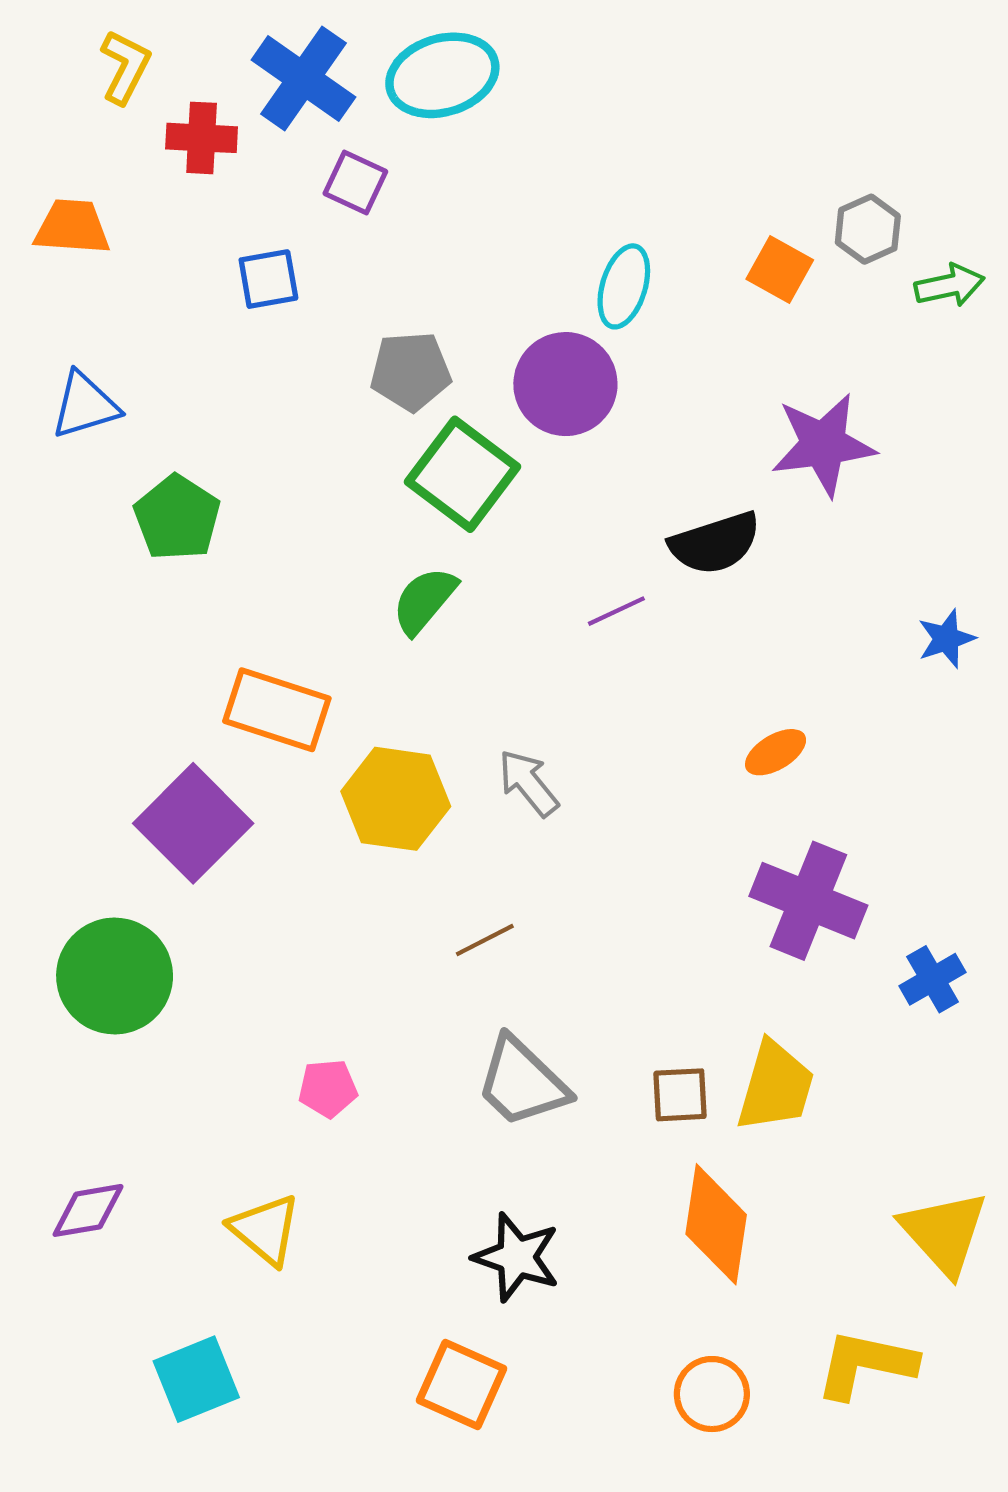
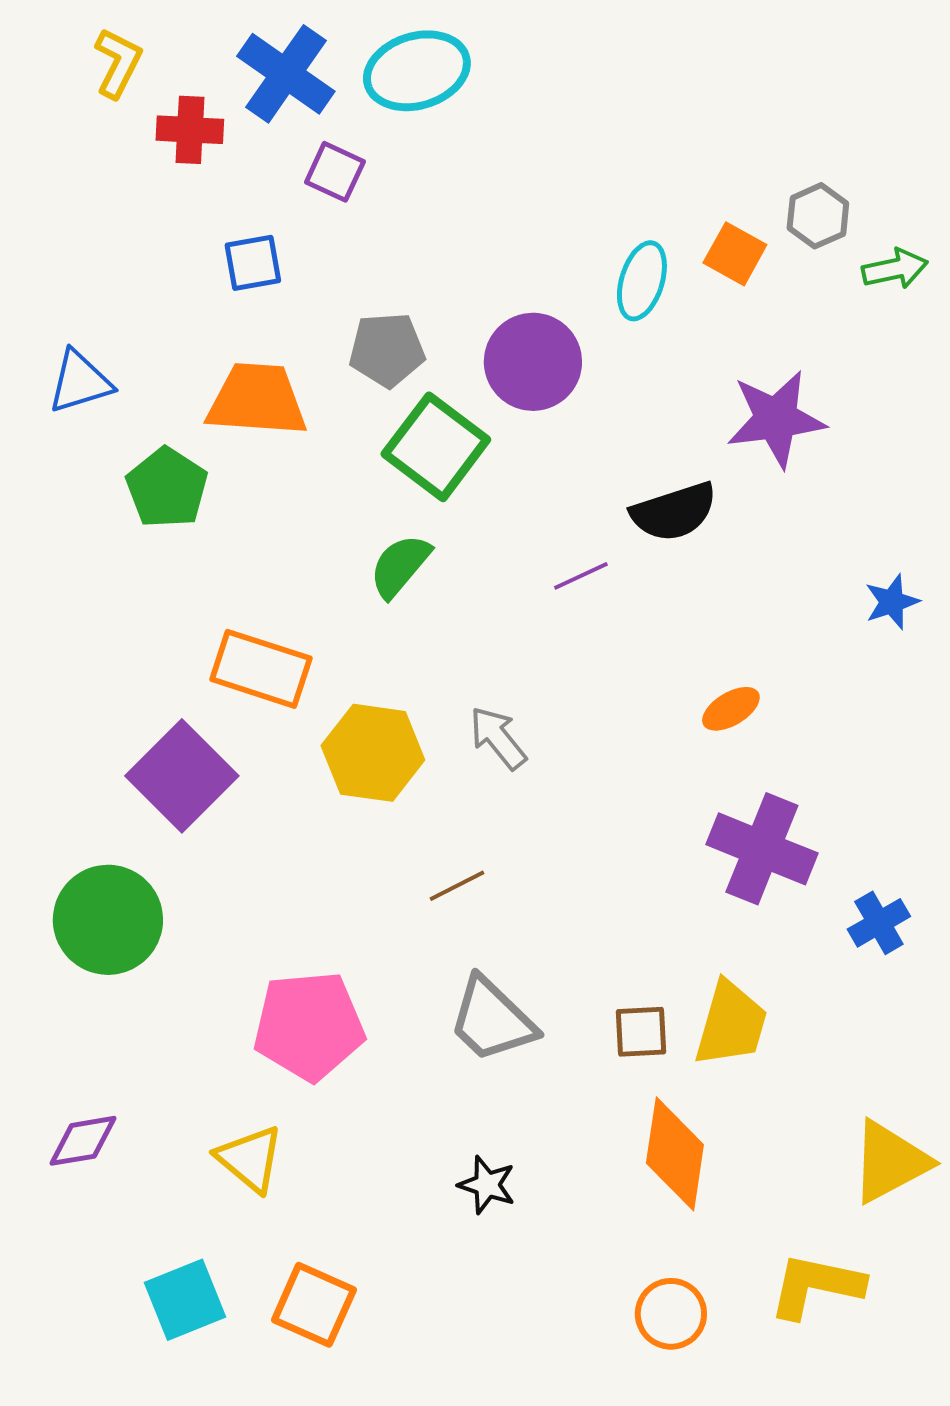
orange trapezoid: (72, 227) -> (257, 400), moved, size x1.4
cyan ellipse: (624, 286) -> (642, 281), moved
pink pentagon: (328, 1088) -> (309, 1026), size x2.0
yellow triangle: (944, 1233) -> (890, 1162), turned 44
black star: (517, 1257) -> (487, 1185), size x0.7
orange square: (461, 1384) -> (314, 1305), moved

